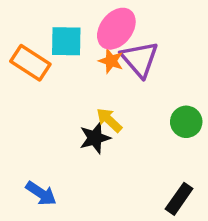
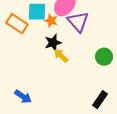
orange star: (111, 61) -> (51, 21), moved
black star: (95, 138) -> (53, 43), moved

